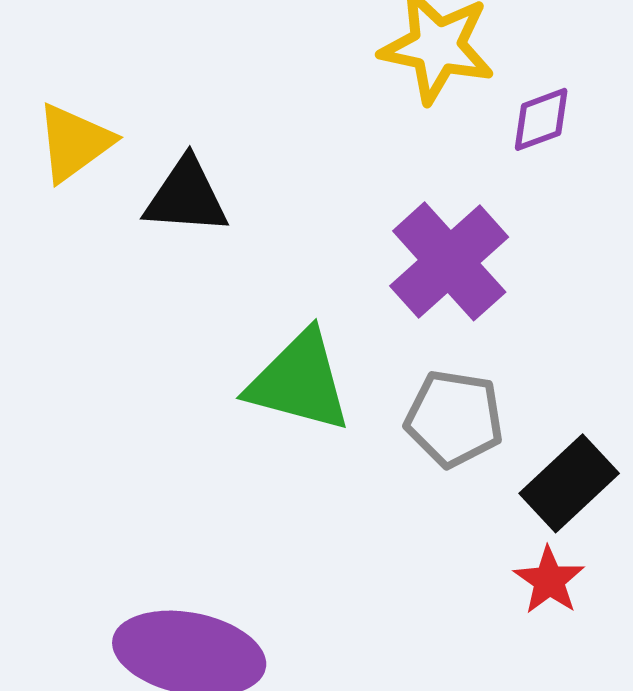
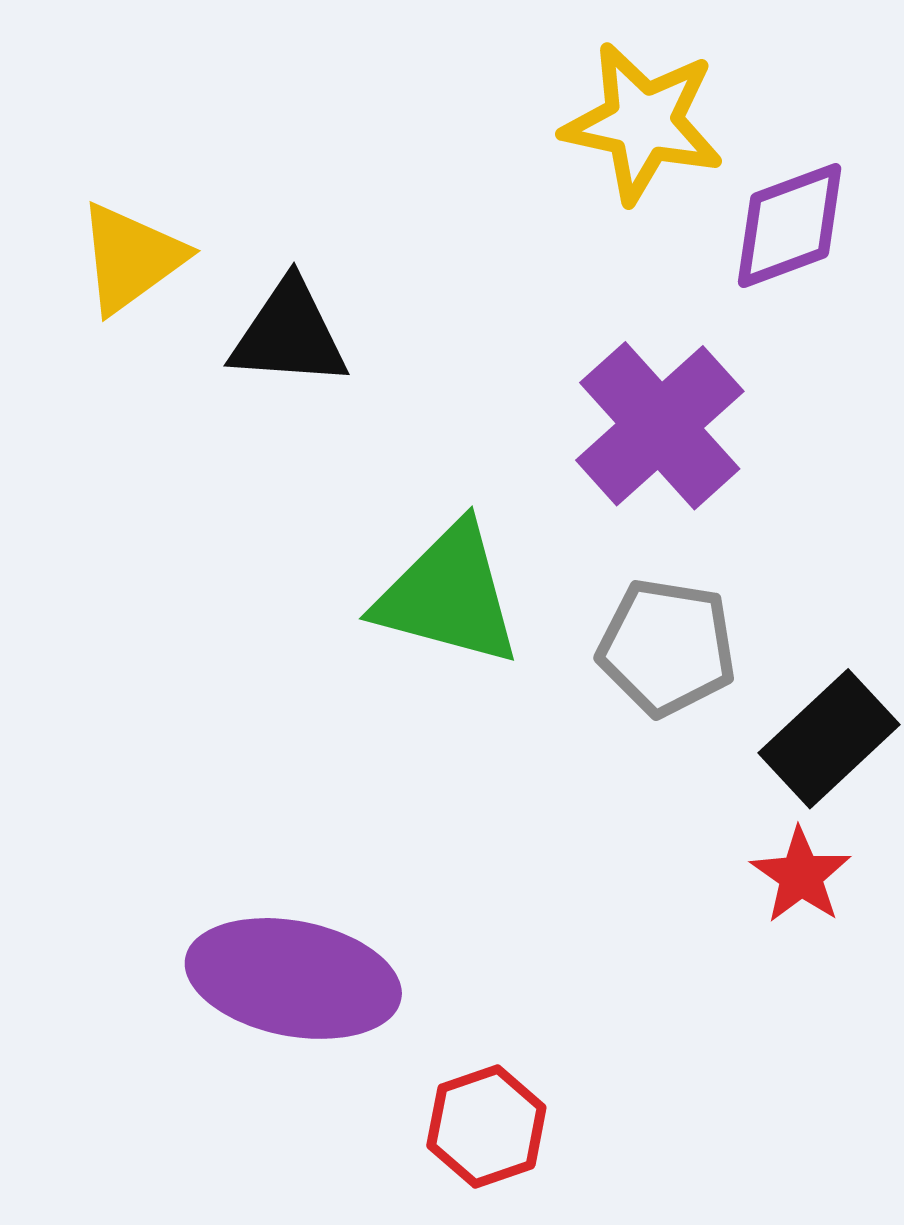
purple diamond: (541, 119) -> (790, 226), size x1.4

